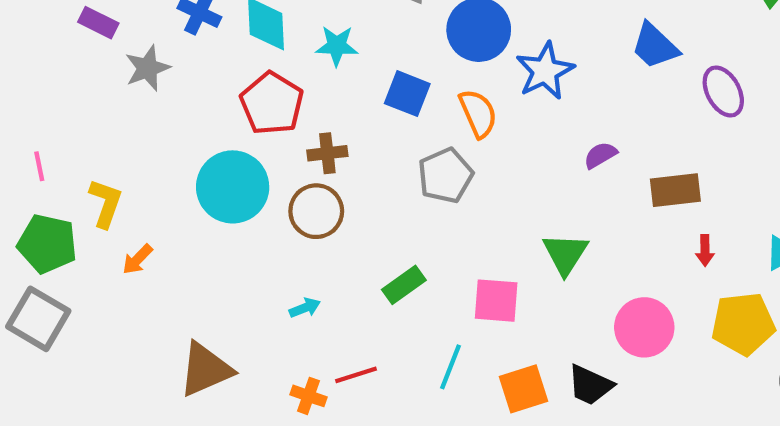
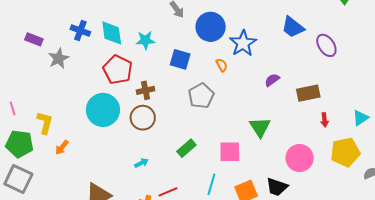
orange semicircle: (478, 113) -> (222, 65), moved, size x0.6

